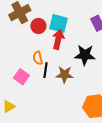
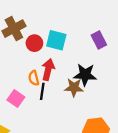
red arrow: (58, 39) -> (48, 70), moved
brown star: (64, 75) -> (74, 88), moved

